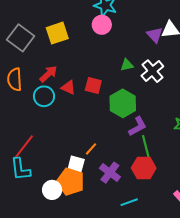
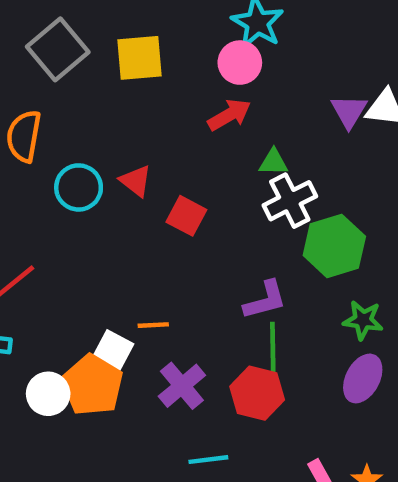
white cross: (152, 71) -> (290, 201), moved
red arrow: (48, 74) -> (229, 115), moved
red square: (93, 86) -> (186, 216), moved
green hexagon: (123, 103) -> (334, 246), moved
orange line: (91, 149) -> (153, 325), turned 32

